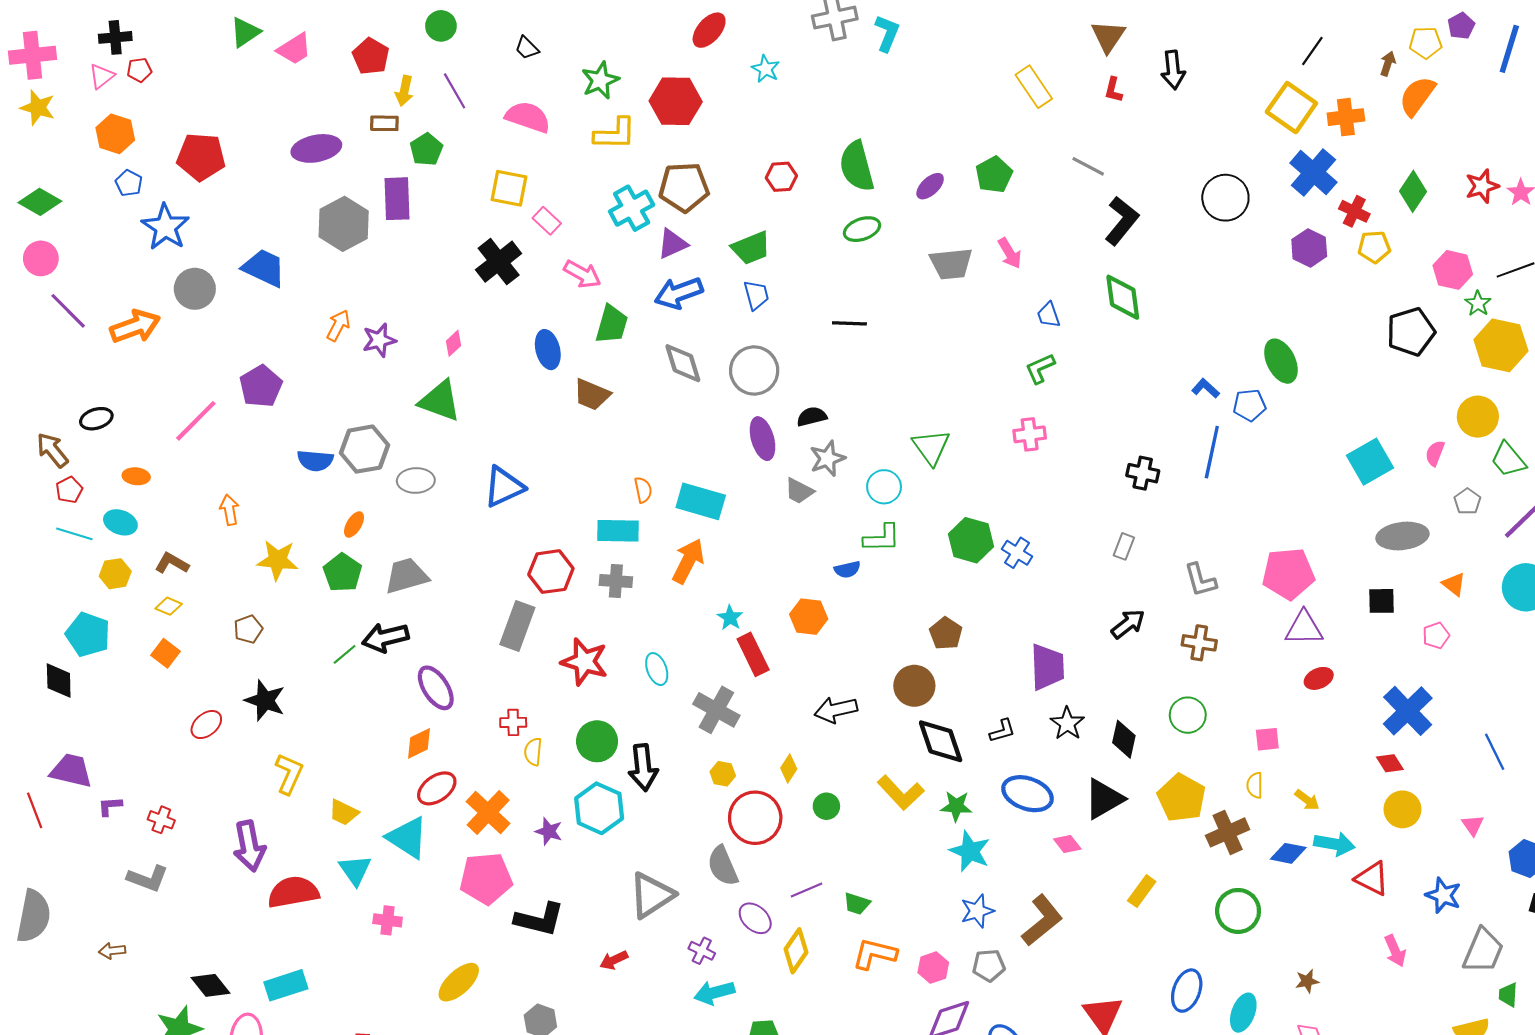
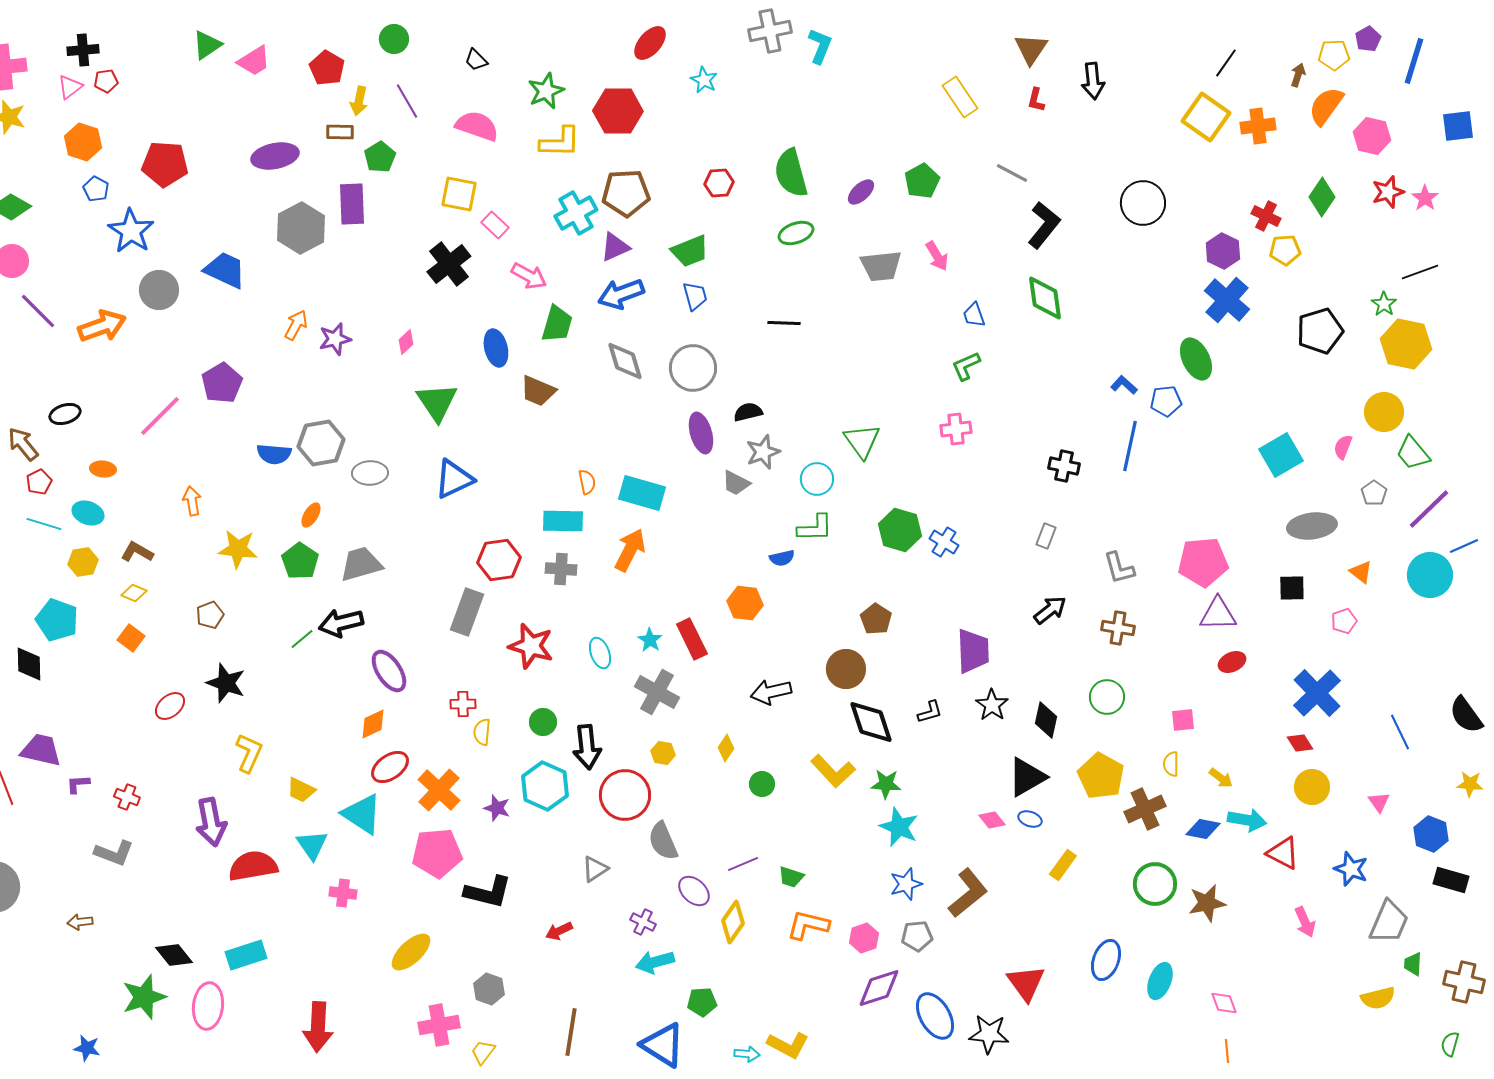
blue cross: (1313, 173) -> (1227, 300), moved
pink hexagon: (1453, 270) -> (1372, 136), moved
green triangle: (440, 401) -> (437, 402), moved, turned 36
cyan star: (730, 618) -> (650, 640), moved
green circle: (597, 741) -> (543, 722), size x0.7
blue ellipse: (1027, 794) -> (1030, 819), moved, size x0.5
red circle: (755, 818) -> (625, 795), moved
gray triangle: (651, 895) -> (595, 869), size x0.6
brown star: (1307, 981) -> (1207, 903), moved, size x1.6

